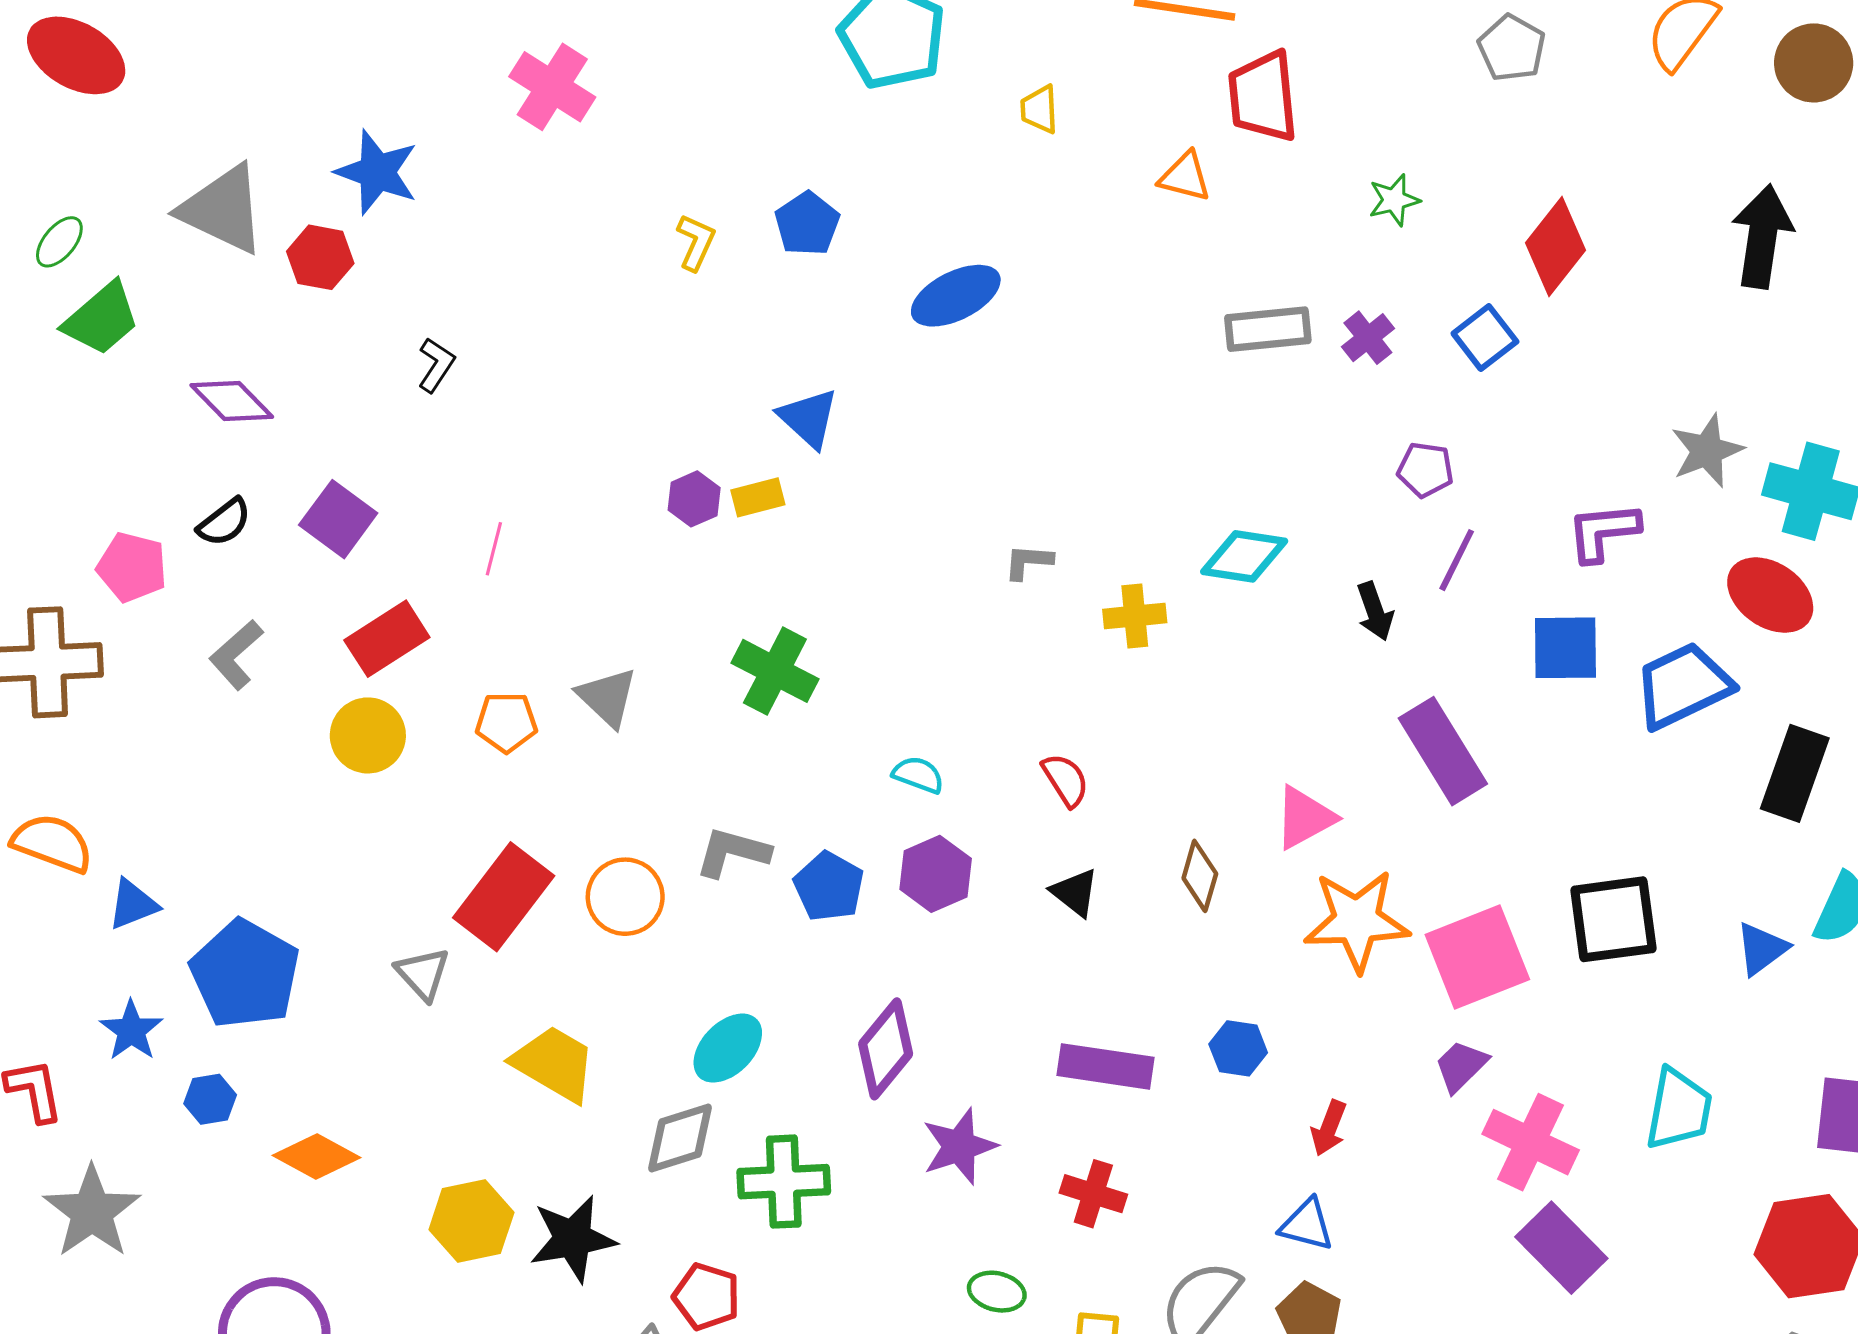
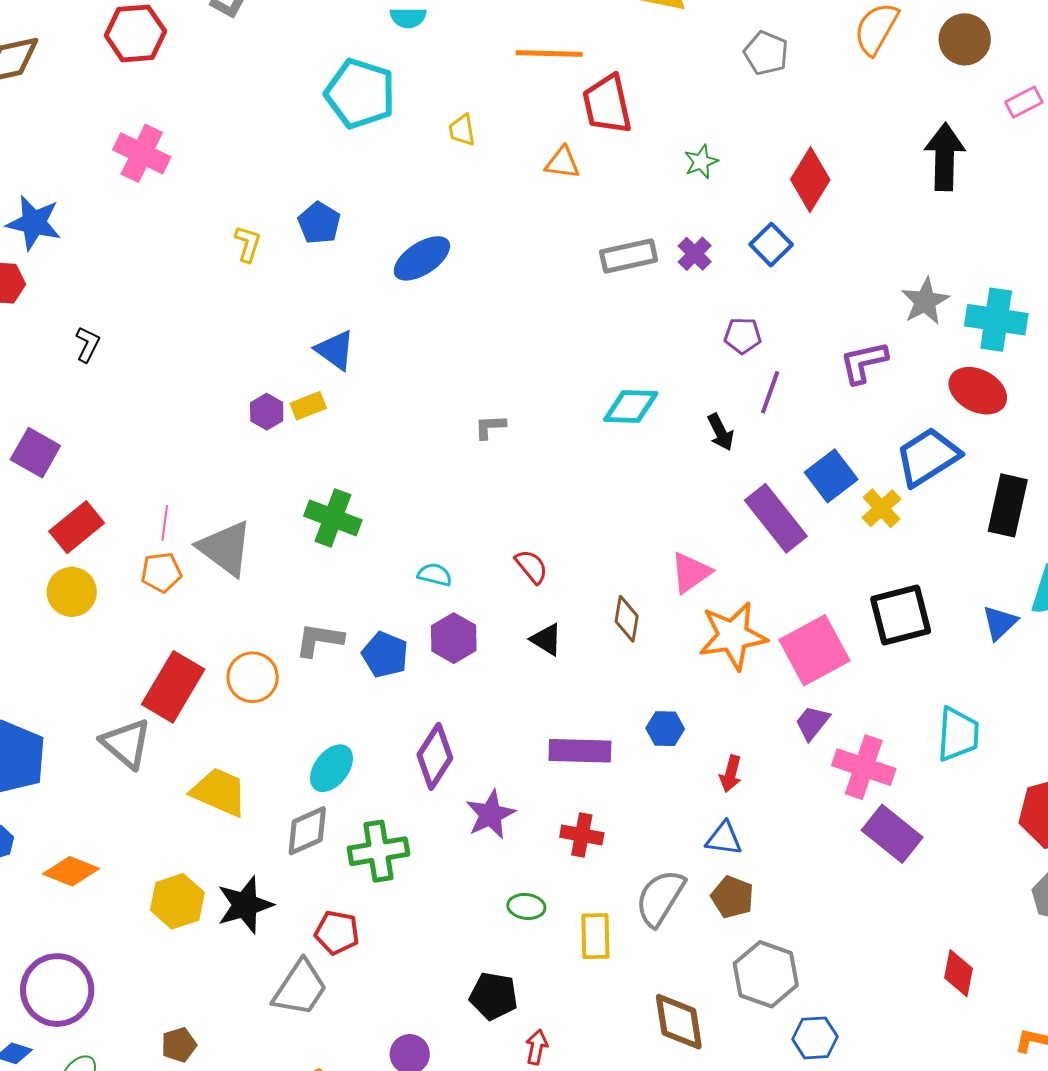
pink line: (494, 549) -> (165, 523), moved
yellow cross: (1135, 616) -> (881, 508), moved, turned -30
blue square: (1565, 648) -> (831, 476), moved, turned -30
gray triangle: (607, 697) -> (225, 548), size x1.4
gray triangle: (423, 974) -> (126, 743), size x1.4

